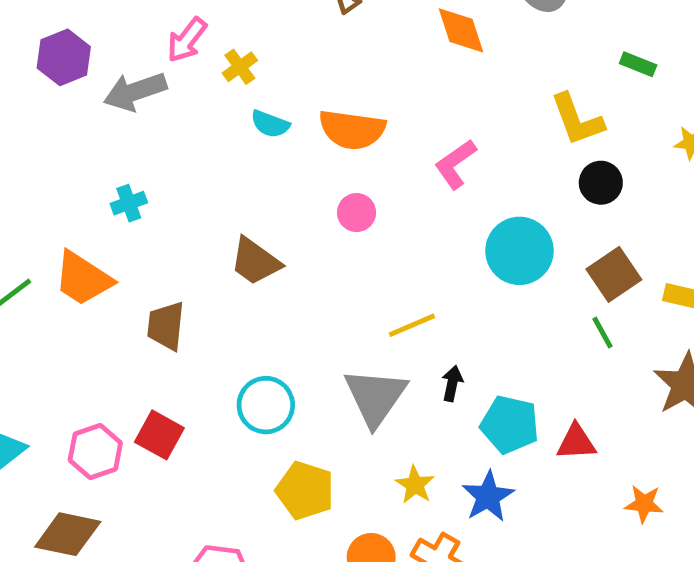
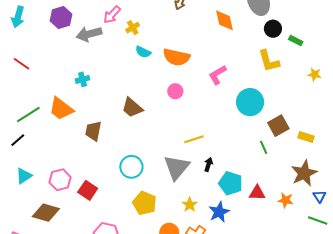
black circle: (601, 183) -> (273, 29), moved
cyan circle: (519, 251) -> (250, 102), moved
green line: (602, 333) -> (264, 147), moved
red square: (159, 435) -> (88, 190), moved
orange star: (644, 504) -> (286, 200), moved

